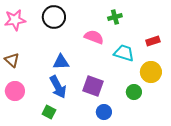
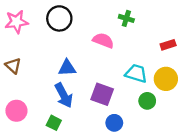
green cross: (115, 17) -> (126, 18), turned 32
cyan trapezoid: (124, 53) -> (136, 73), moved
pink circle: (15, 91) -> (16, 111), moved

